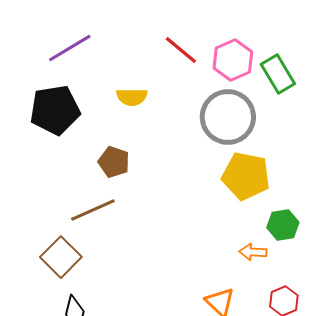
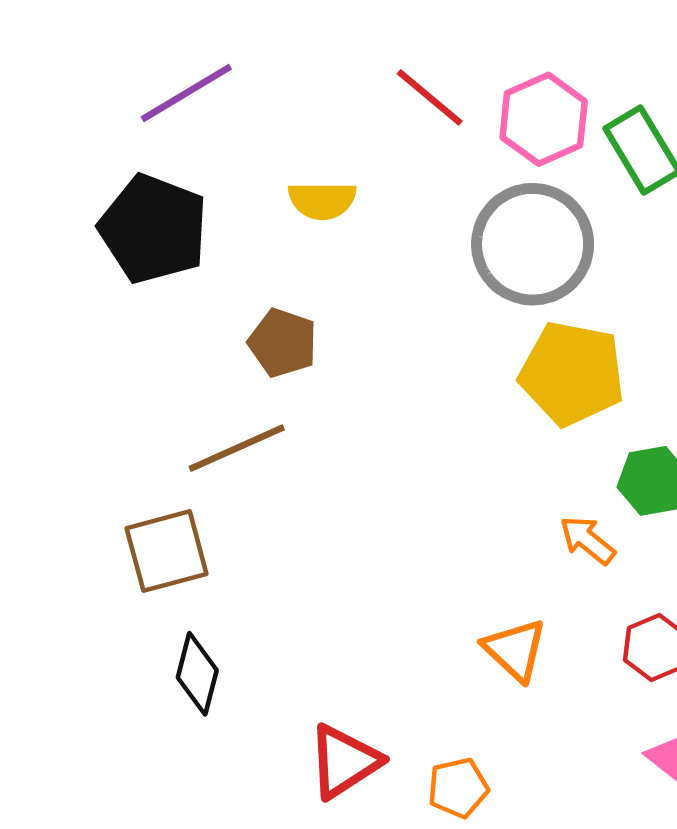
black pentagon: (55, 110) -> (153, 229), turned 30
orange arrow: (253, 252) -> (587, 540), turned 36
brown square: (61, 257) -> (167, 551), turned 30

